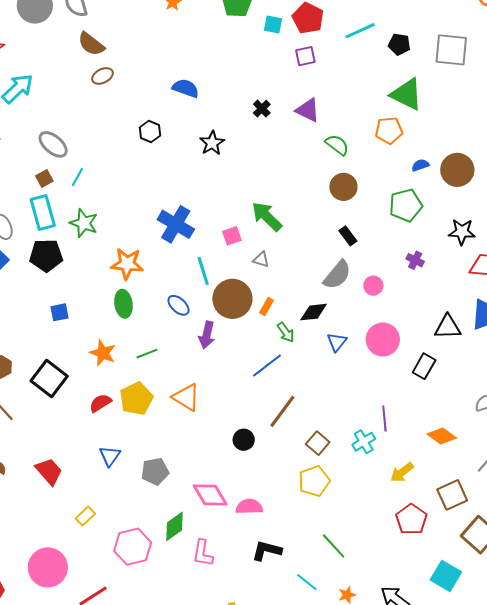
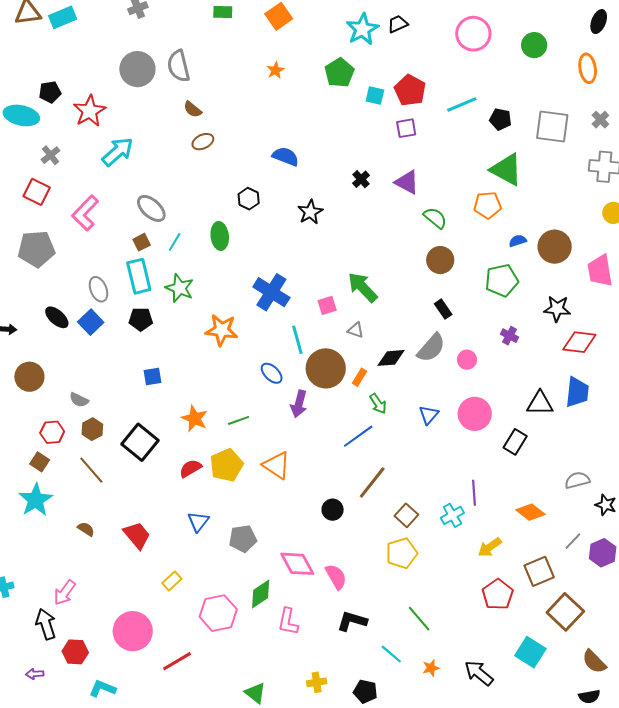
brown semicircle: (91, 44) -> (193, 109), size x0.7
black pentagon: (46, 255) -> (141, 319), size x0.7
green ellipse: (123, 304) -> (220, 236), moved
black diamond: (314, 312) -> (391, 358), moved
pink semicircle: (249, 507) -> (336, 577), turned 60

